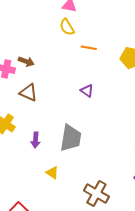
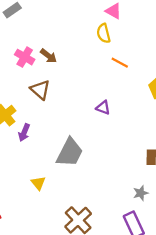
purple triangle: (87, 91) -> (103, 108), turned -32
purple arrow: (36, 140) -> (24, 132), moved

